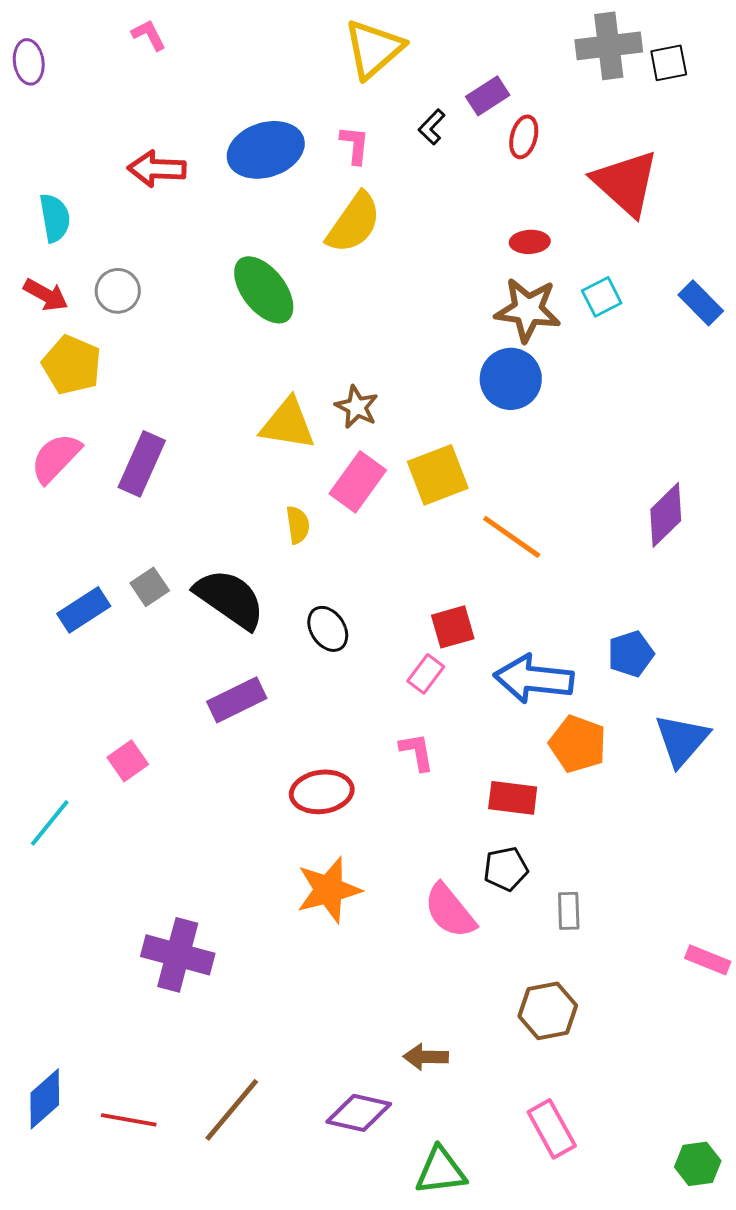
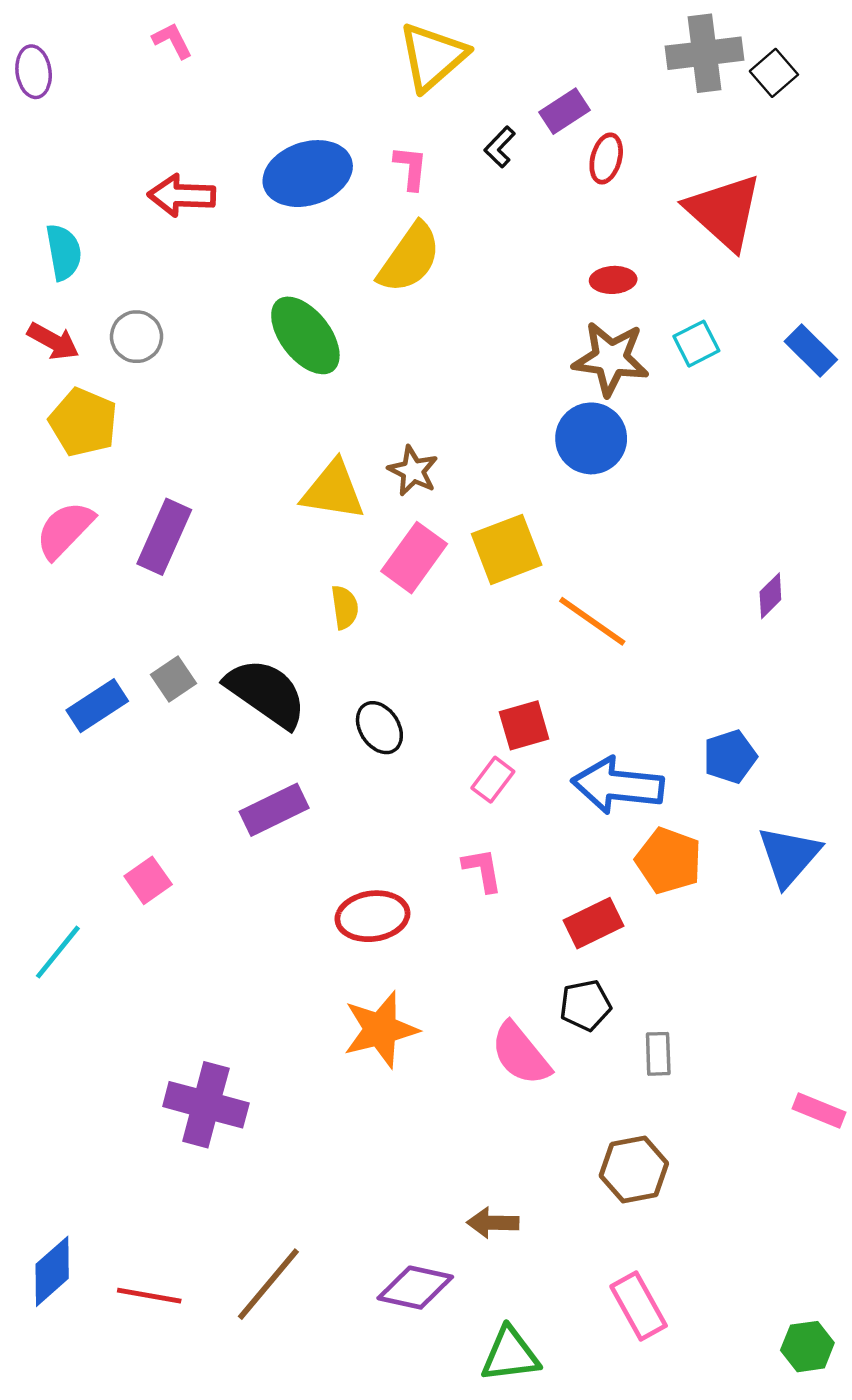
black square: (669, 63) -> (774, 73), turned -30
purple diamond: (666, 515) -> (770, 596), size x0.6
red rectangle: (513, 798) -> (593, 923), turned -33

